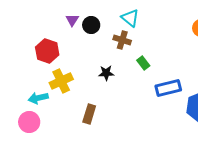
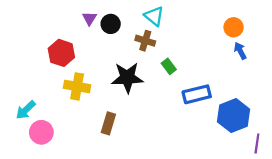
black star: (106, 73) -> (127, 78), size x1.8
yellow cross: (61, 81) -> (77, 86), turned 35
cyan arrow: (38, 98) -> (26, 110), moved, turned -30

